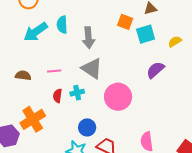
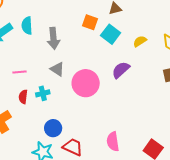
cyan square: (146, 34) -> (111, 34), turned -36
gray triangle: (92, 69) -> (57, 69), size x0.7
pink circle: (118, 97) -> (86, 83), moved

